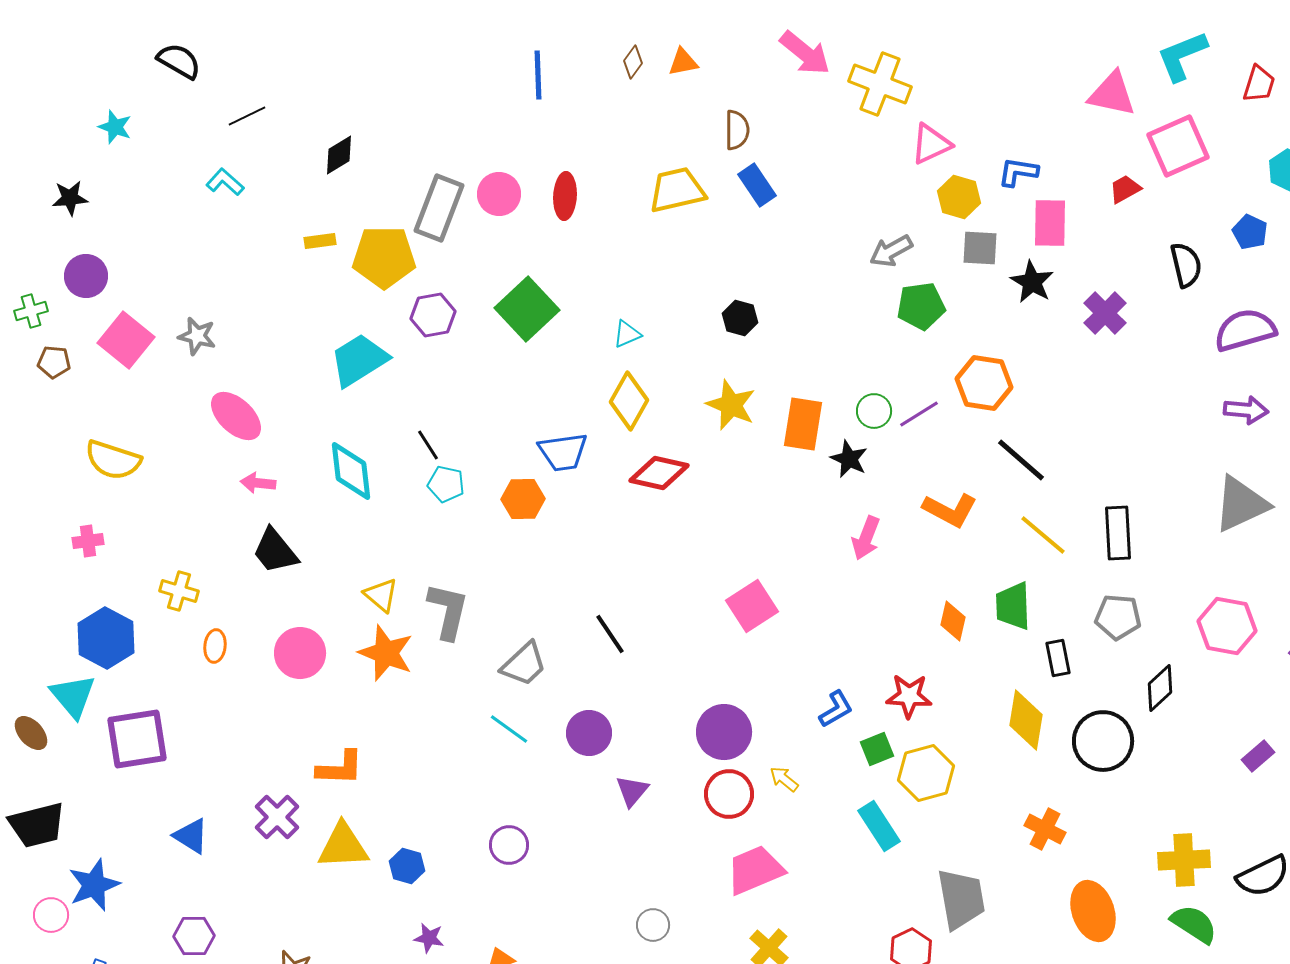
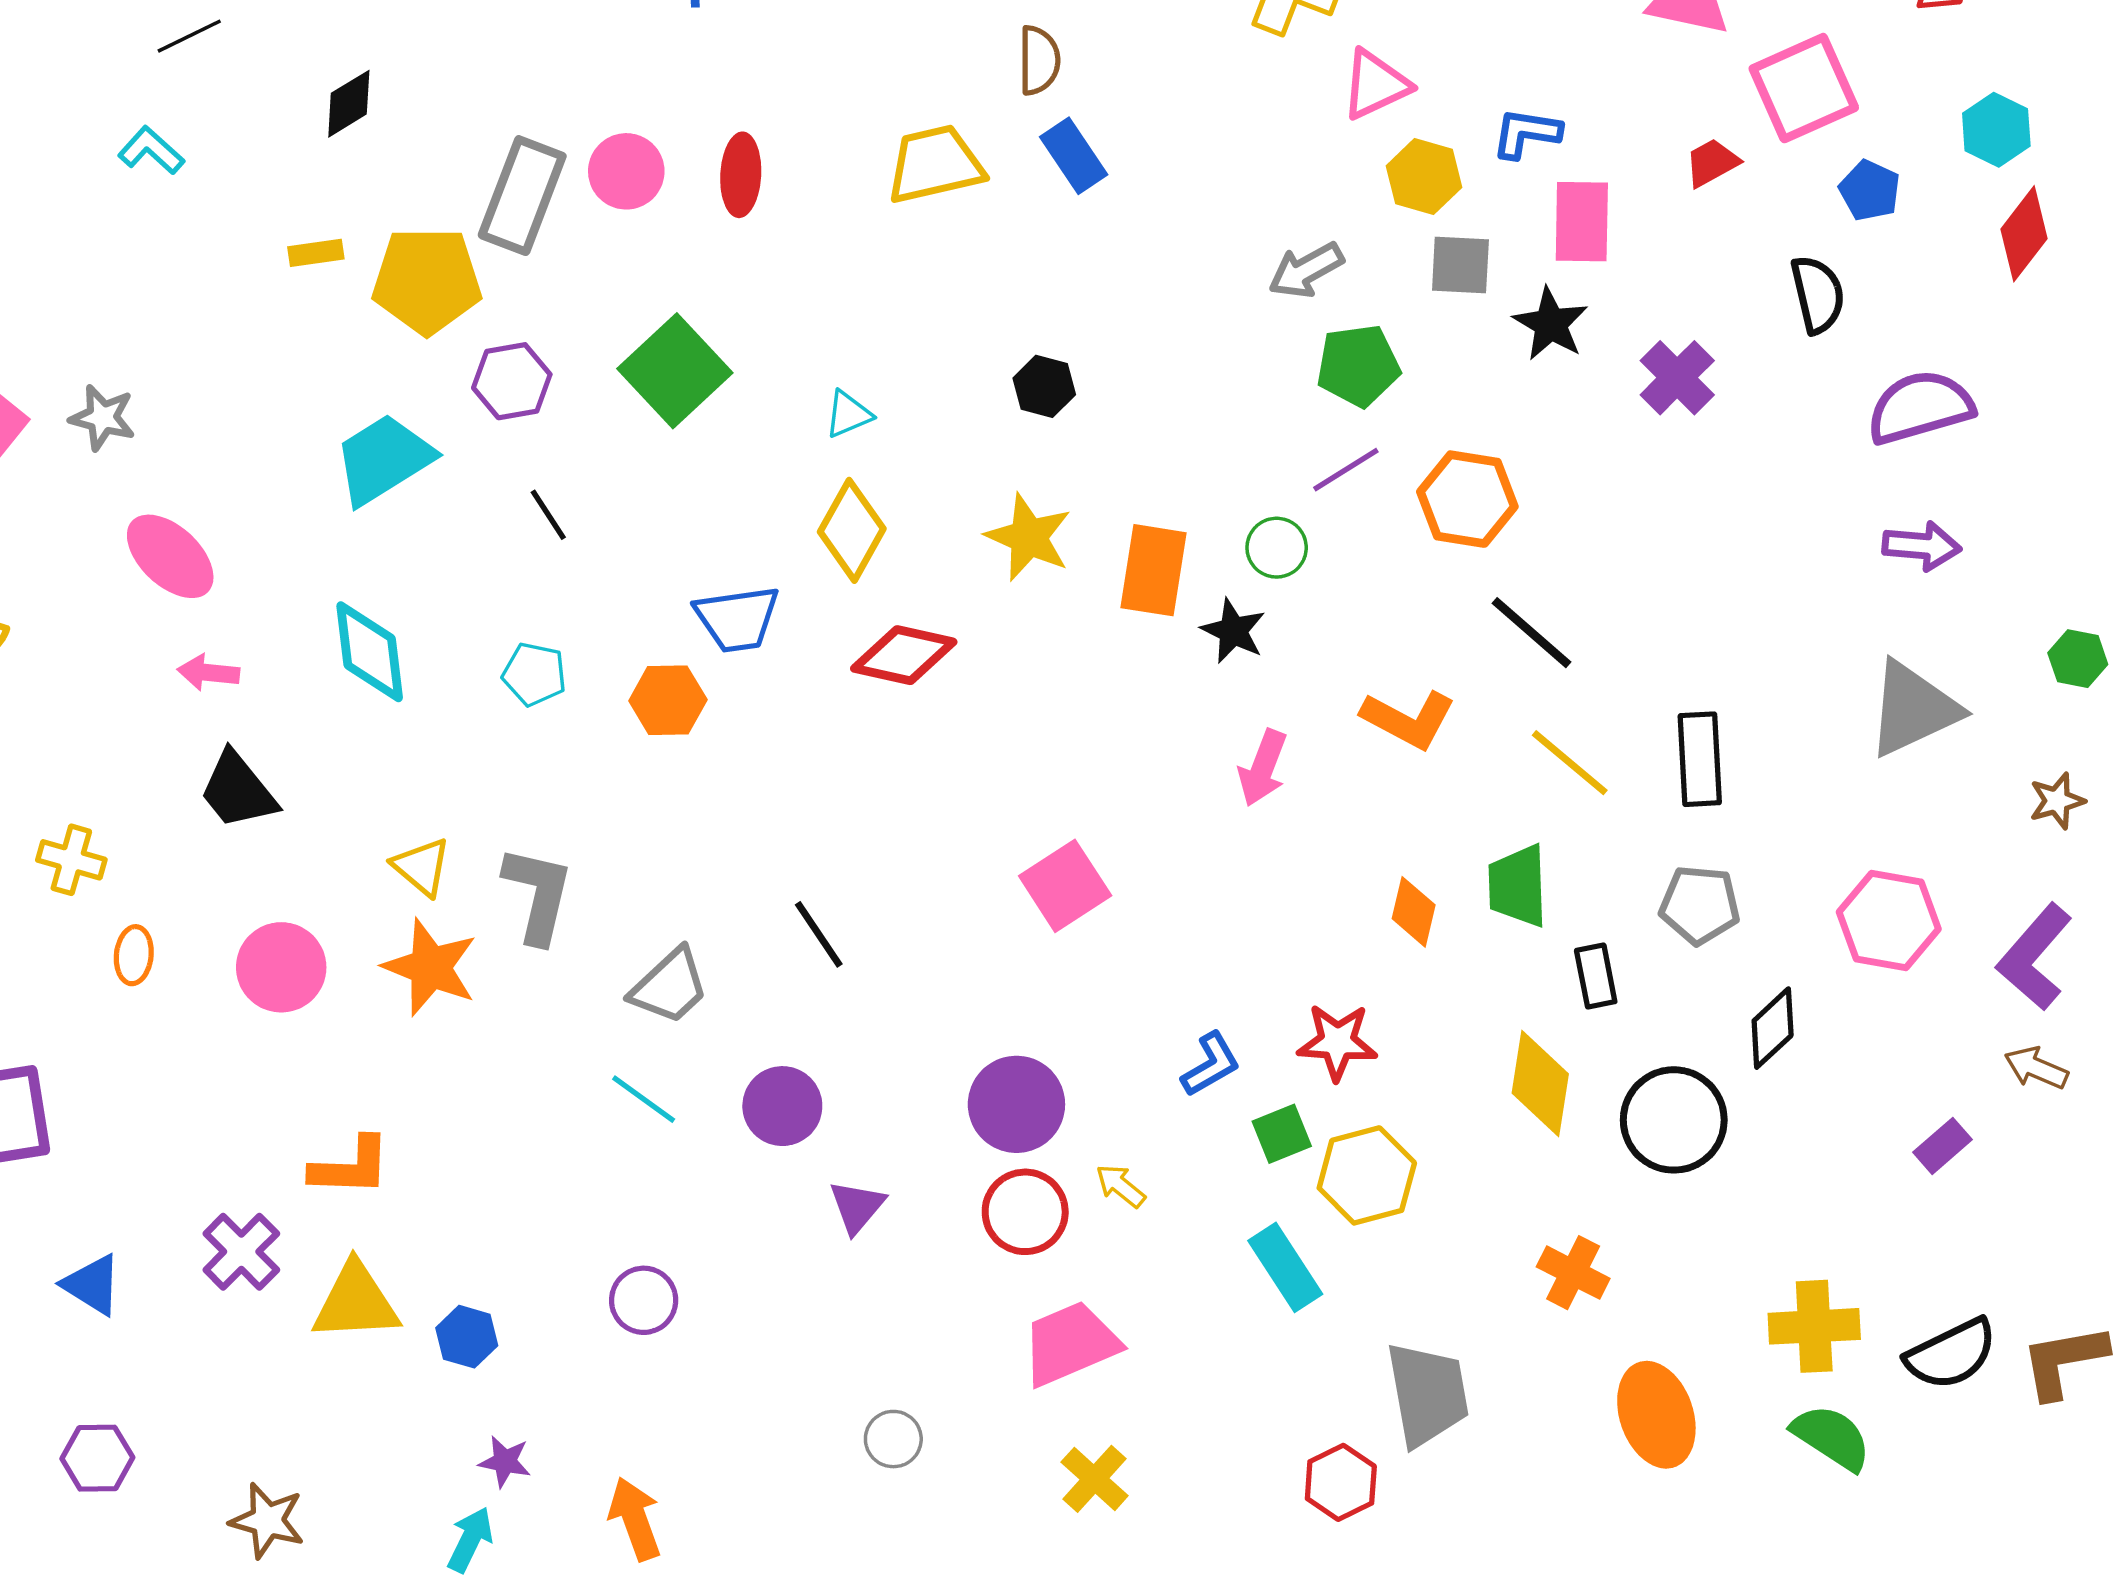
blue pentagon: (1250, 232) -> (1870, 190), moved
purple line: (919, 414) -> (1346, 470), moved
black line: (428, 445) -> (548, 515), moved

